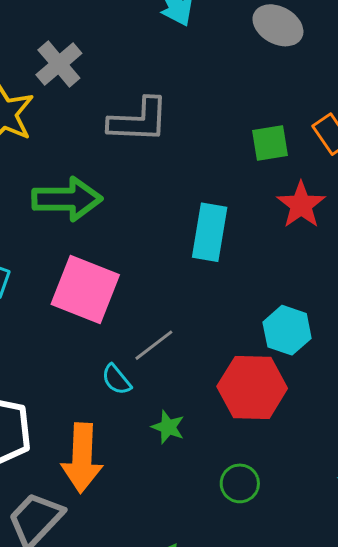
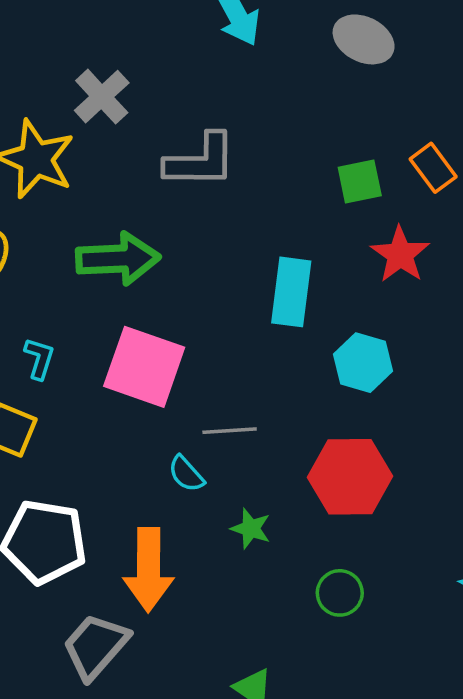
cyan hexagon: (287, 330) -> (363, 363), moved
gray line: (154, 345) -> (230, 431), turned 36

